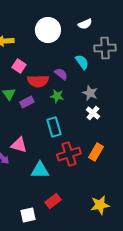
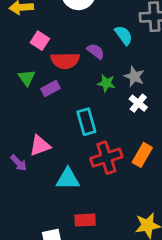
green star: (57, 96) -> (106, 83), moved
pink triangle: (19, 145) -> (40, 146), turned -36
red rectangle: (53, 201) -> (85, 220), turned 35

